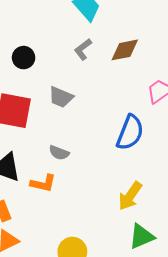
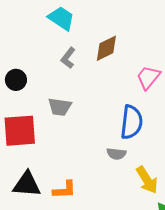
gray semicircle: (59, 153) -> (116, 154), moved
yellow arrow: (130, 196) -> (147, 180), turned -52

